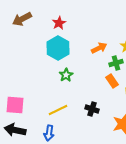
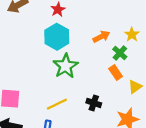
green cross: (116, 63) -> (120, 53), turned -32
green star: (66, 75) -> (66, 66), size x1.6

